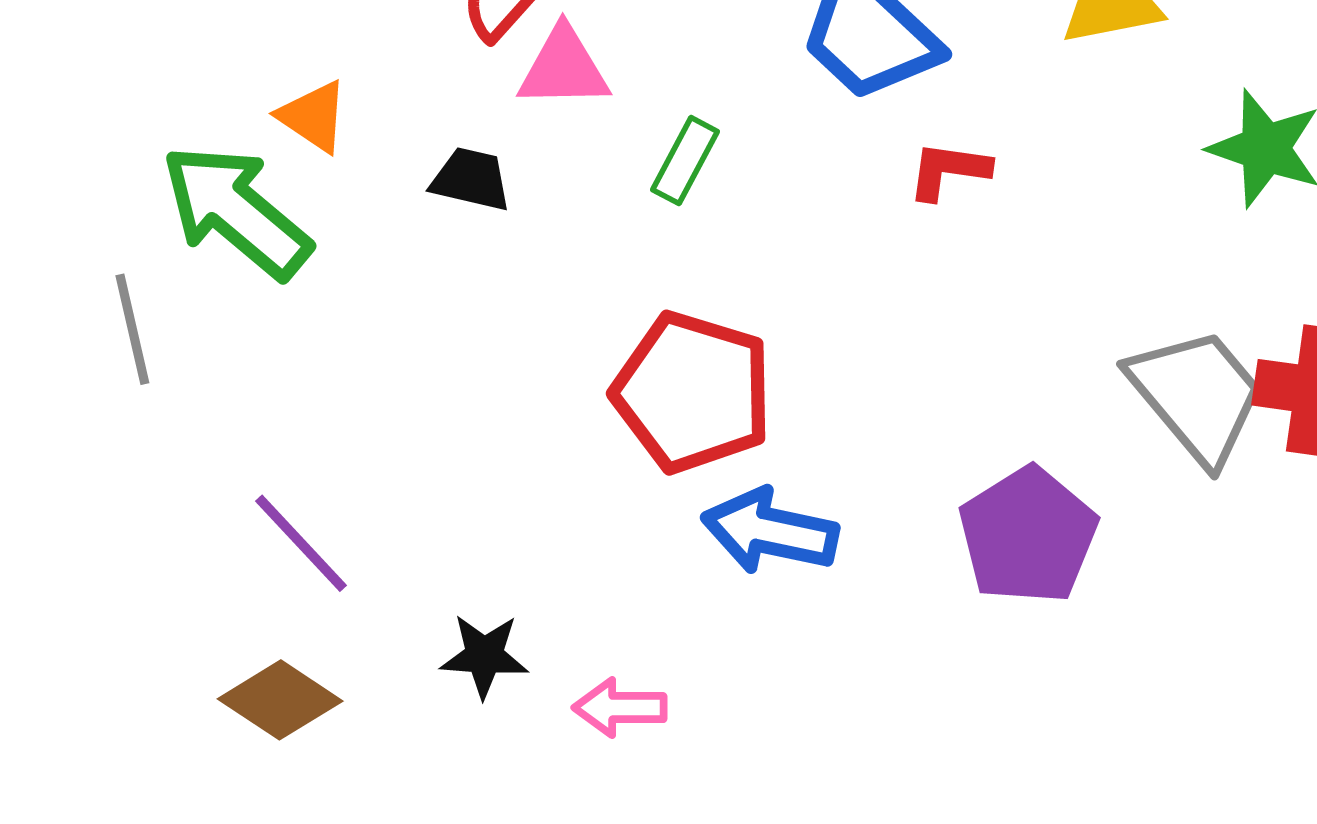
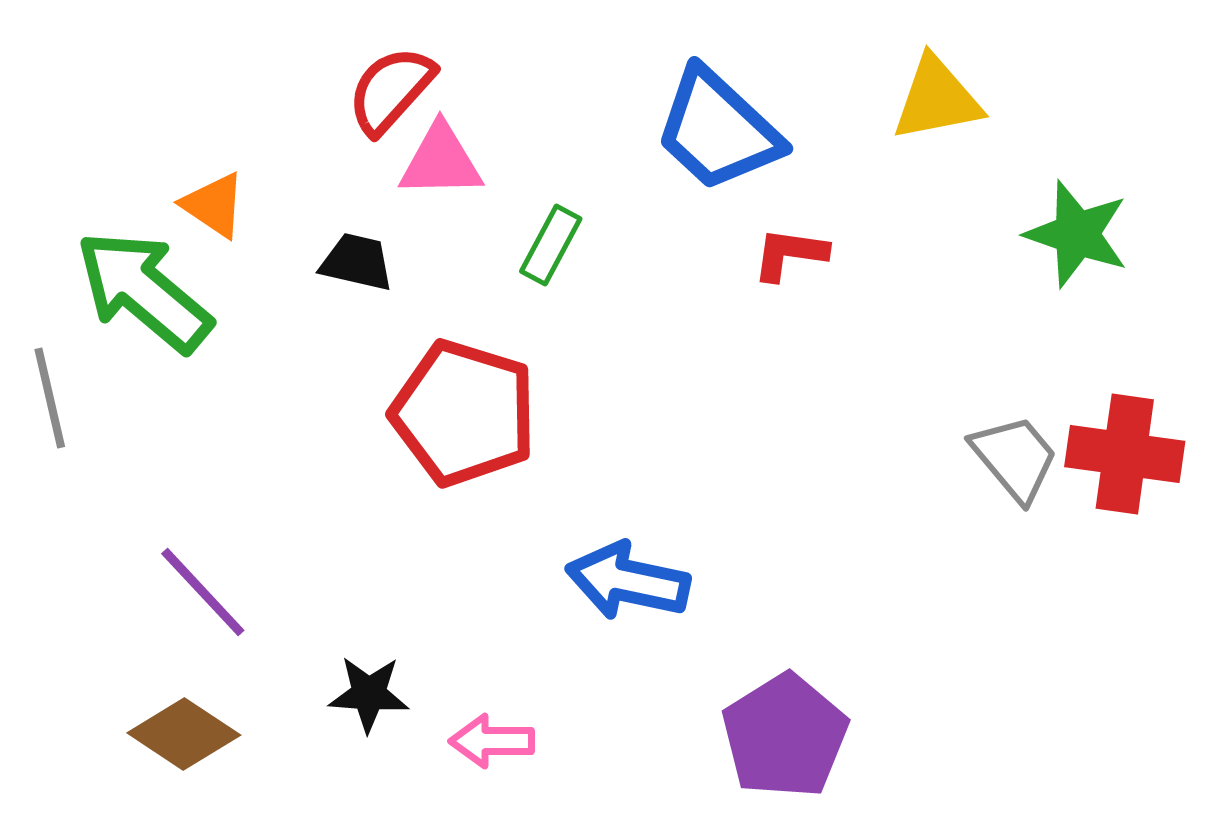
red pentagon: (693, 392) -> (464, 413), moved
gray trapezoid: (1197, 395) -> (1015, 458), size x0.7
purple pentagon: (1028, 536) -> (785, 736), moved

